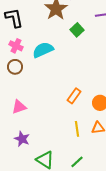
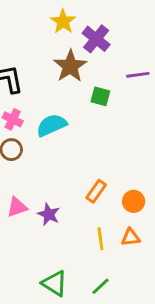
green square: (77, 30) -> (100, 96), turned -32
purple star: (22, 139) -> (49, 214), moved

